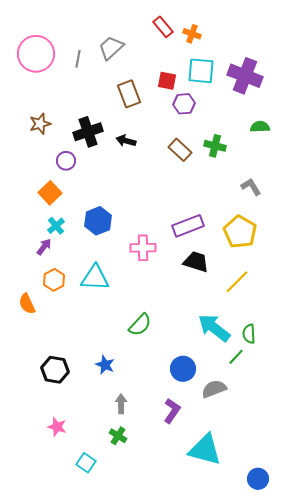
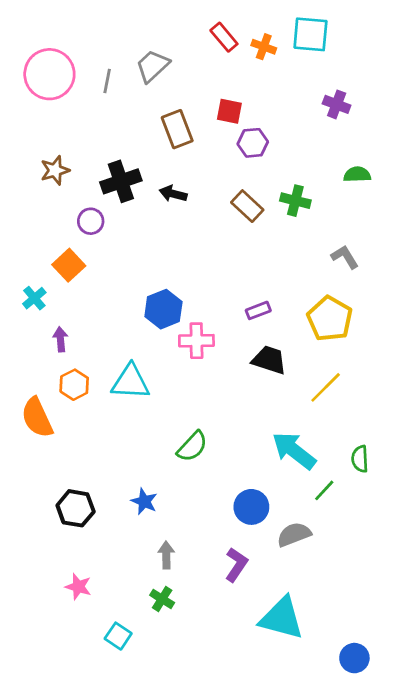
cyan square: (201, 71) -> (310, 34), moved
purple cross: (245, 76) -> (337, 104), size x0.6
blue hexagon: (98, 221) -> (163, 309), moved
cyan cross: (56, 226) -> (34, 298), moved
purple rectangle: (188, 226) -> (258, 310), size x0.6
purple arrow: (44, 247) -> (60, 339), turned -42
orange semicircle: (27, 304) -> (37, 418), size x1.4
green semicircle: (249, 334) -> (360, 459), moved

